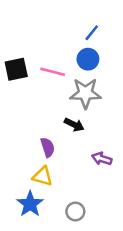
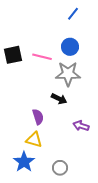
blue line: (92, 33) -> (73, 14), moved

